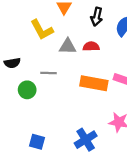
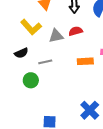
black semicircle: (12, 63) -> (21, 53), moved
orange rectangle: (94, 83) -> (85, 61), size x0.7

